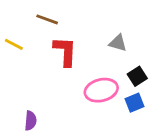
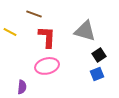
gray triangle: (118, 43) -> (85, 31), size x1.6
pink ellipse: (101, 90) -> (47, 66), moved

